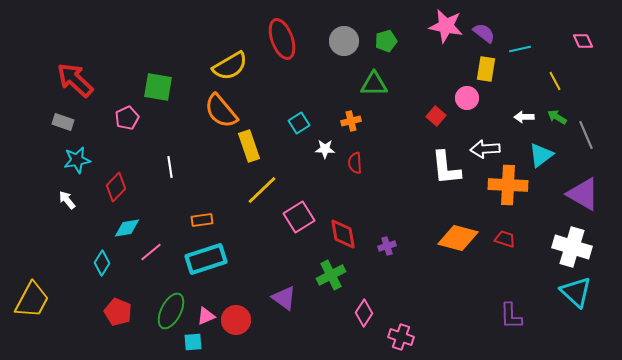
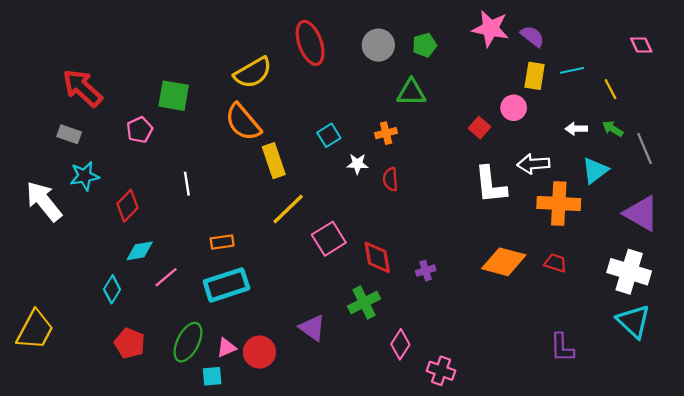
cyan line: (520, 49) -> (572, 70), moved
white arrow: (67, 200) -> (44, 201), moved, size x2.0

